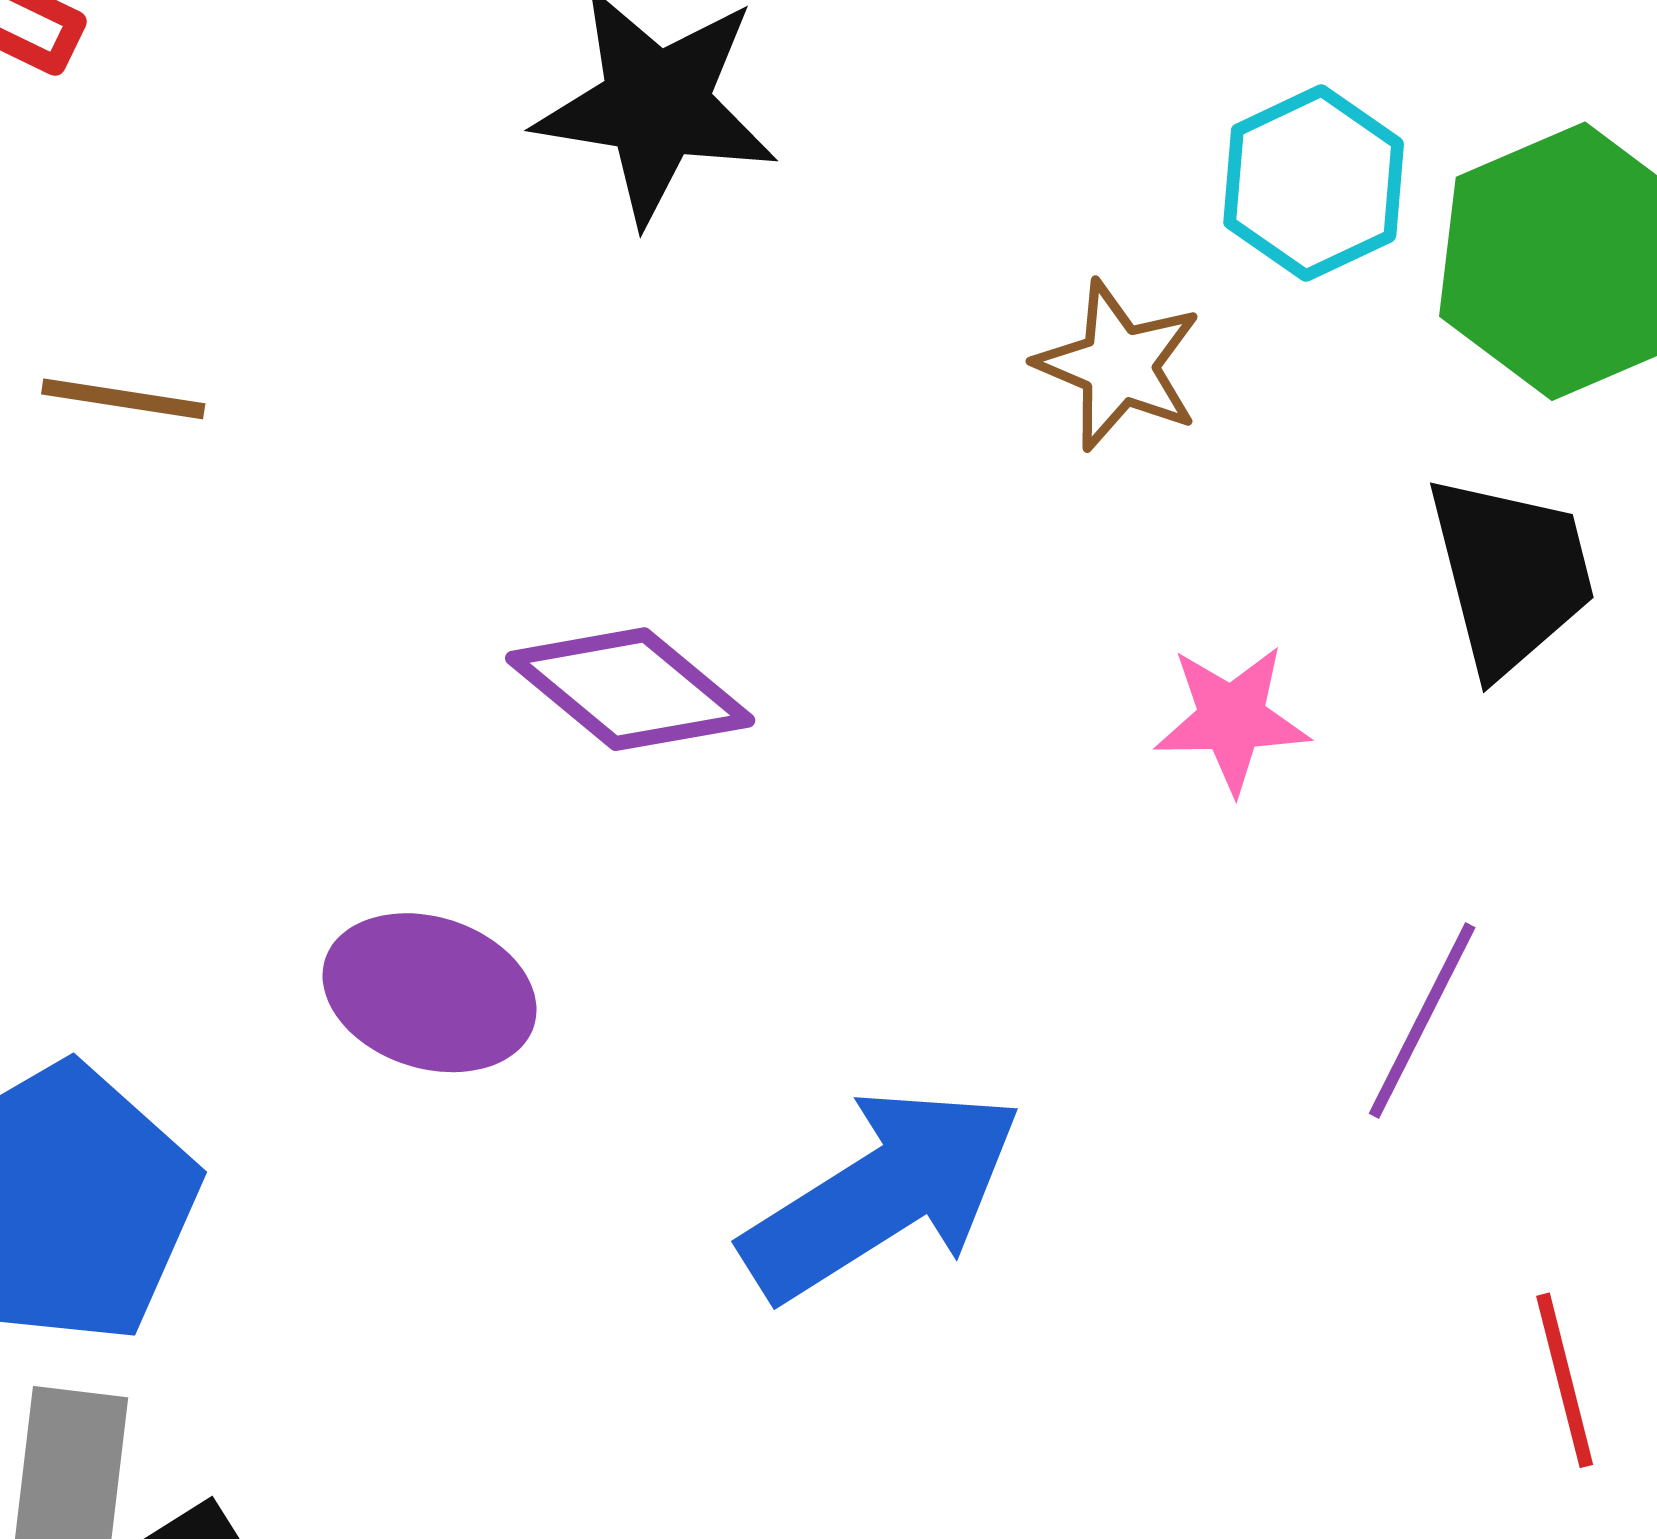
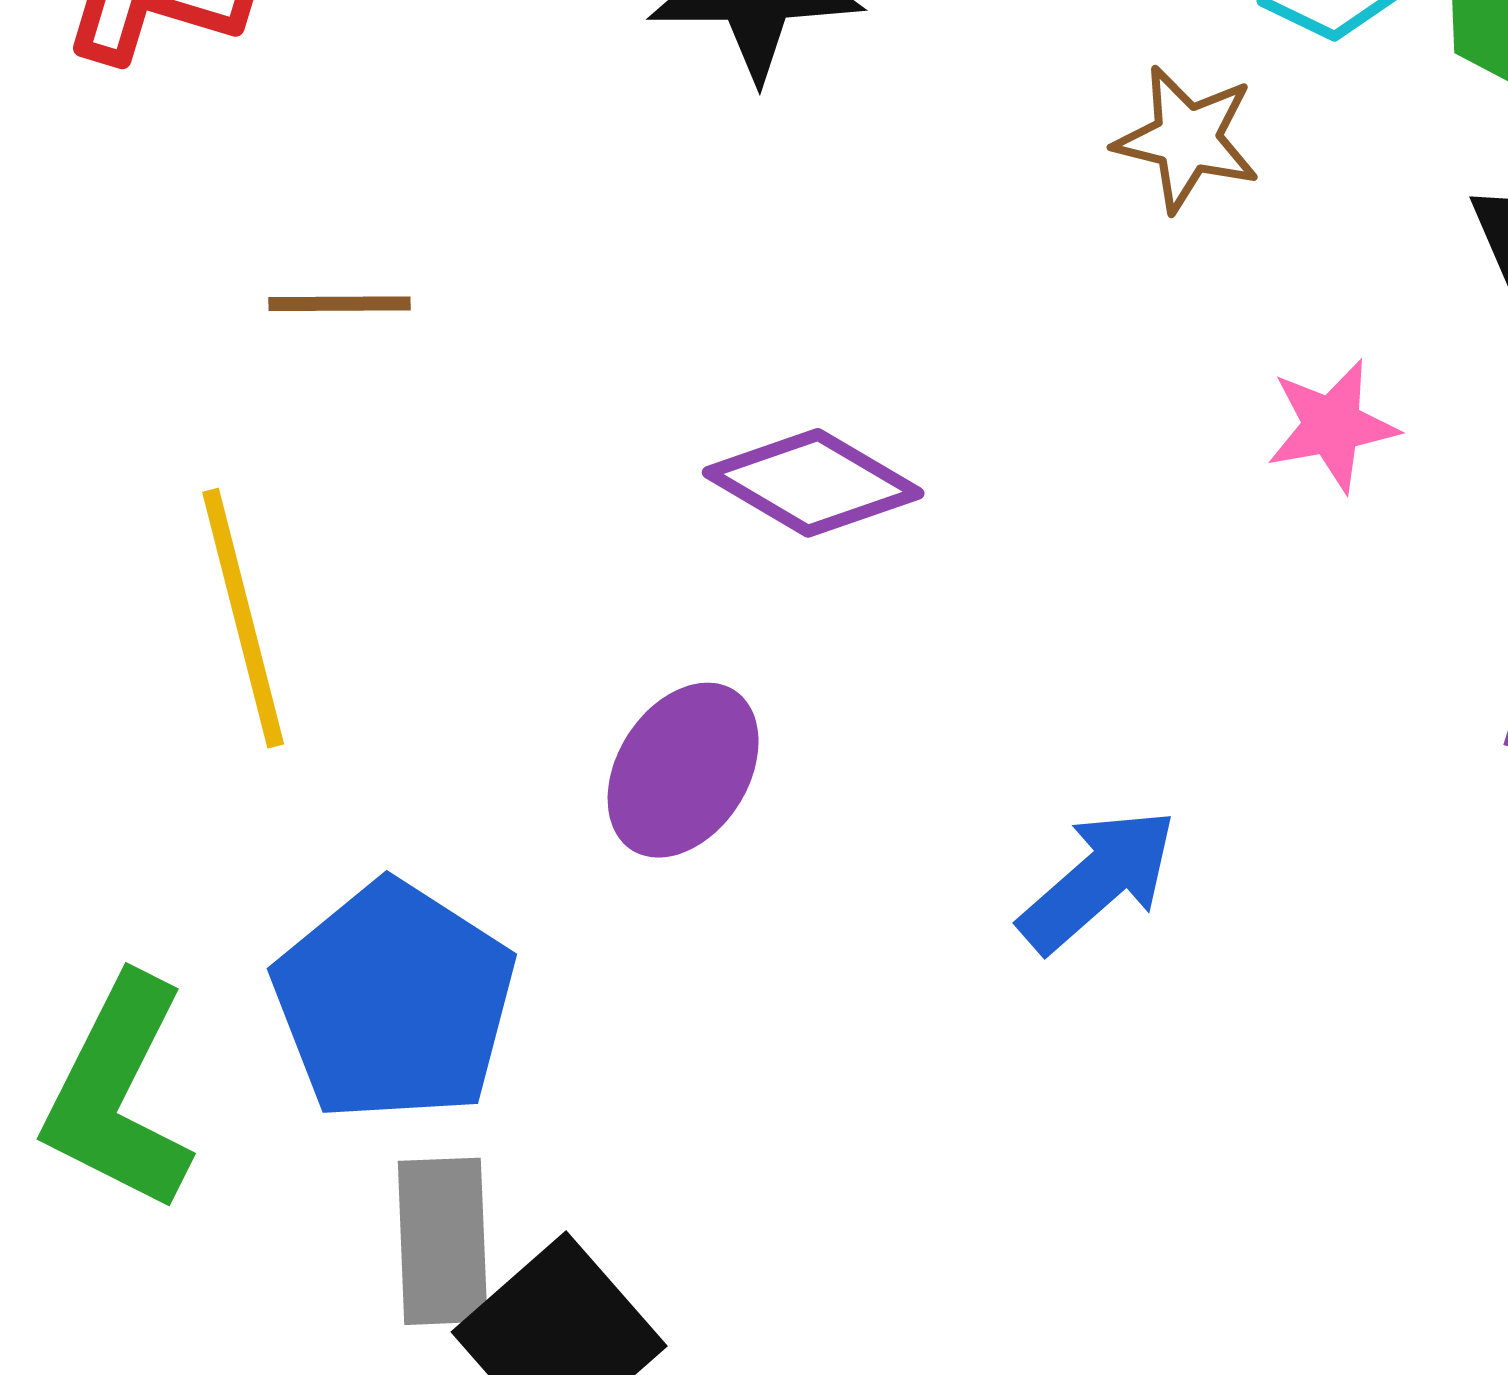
purple ellipse: (430, 993) -> (683, 770), turned -66
blue arrow: (882, 1194) -> (1098, 880), size x0.7

